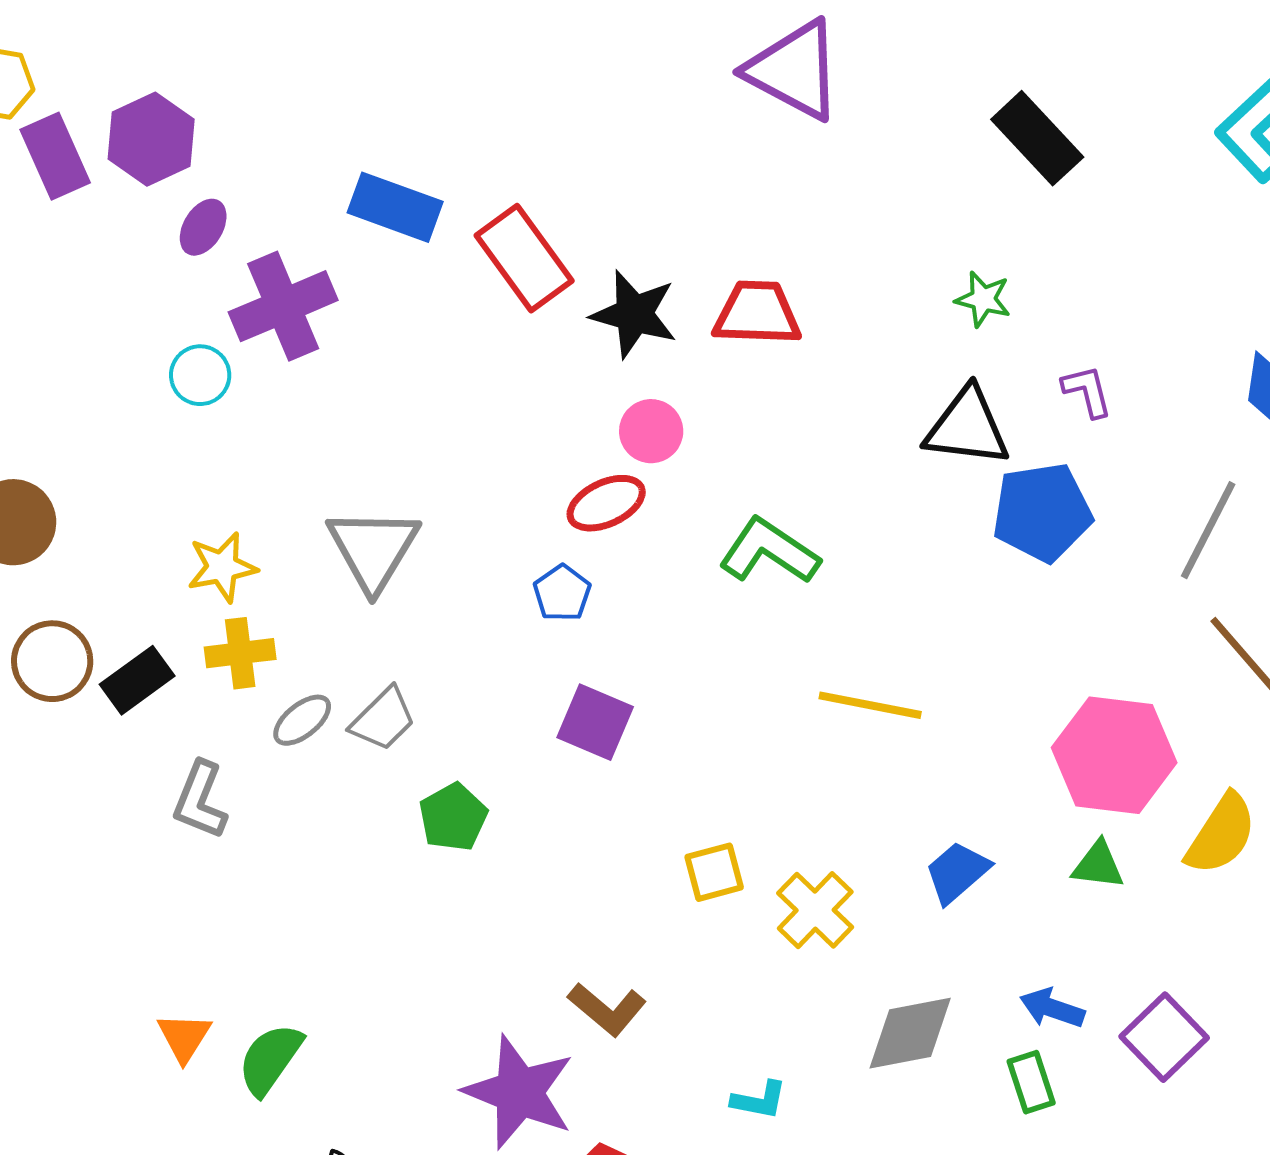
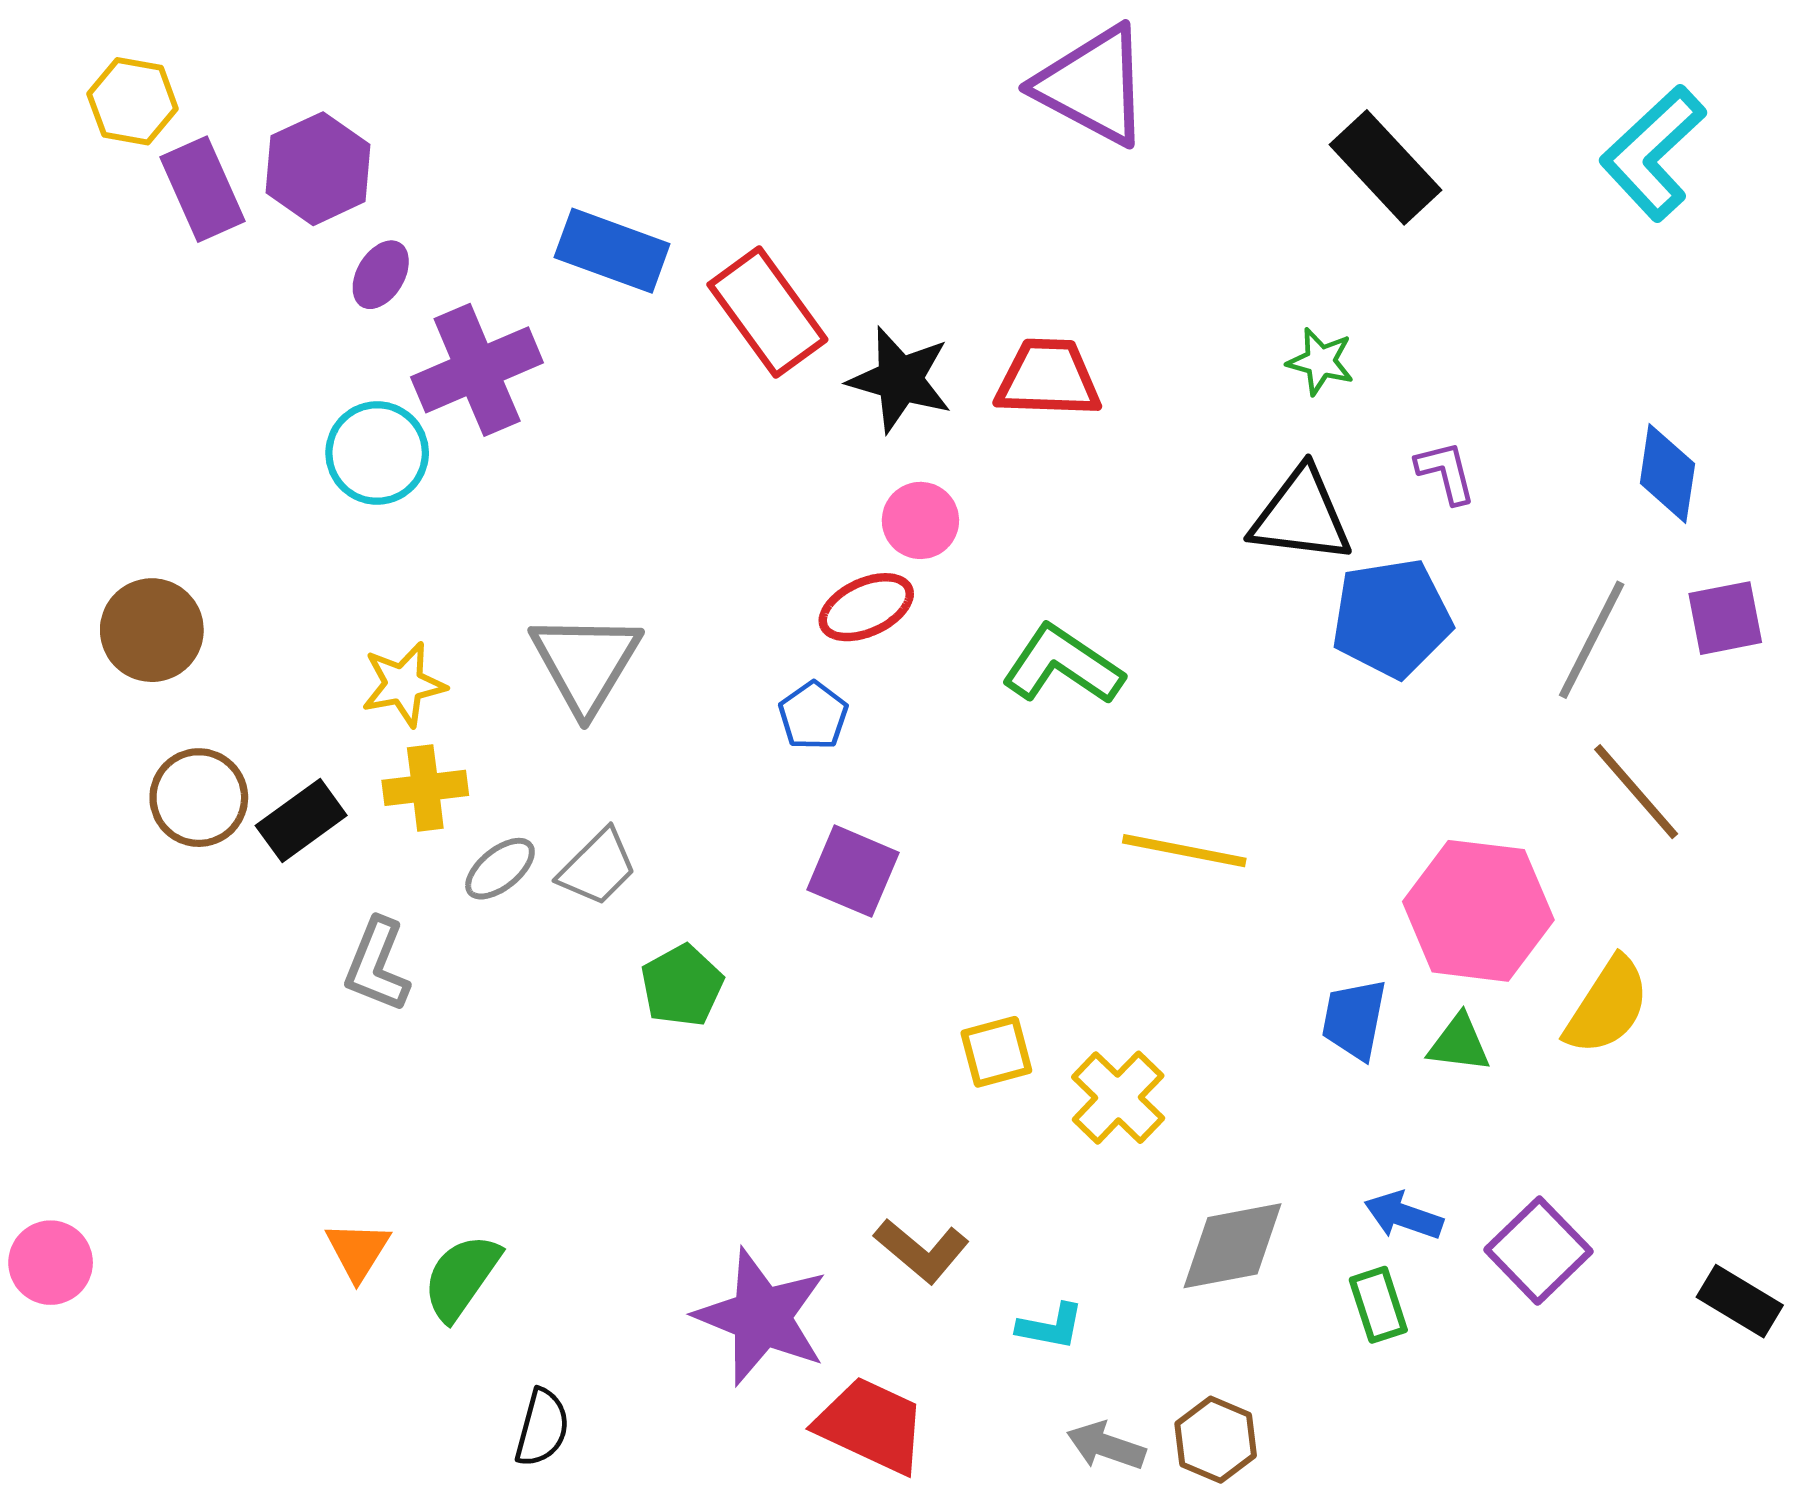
cyan circle: (200, 375) -> (377, 453), size x1.4
blue trapezoid: (957, 872) -> (1354, 1019), moved, turned -38
brown L-shape: (607, 1009) -> (922, 1251), moved

